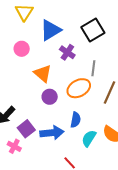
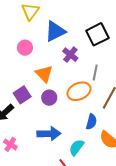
blue semicircle: (76, 120) -> (91, 122), moved
purple square: (26, 129) -> (22, 95), moved
cyan semicircle: (89, 138) -> (77, 147), moved

